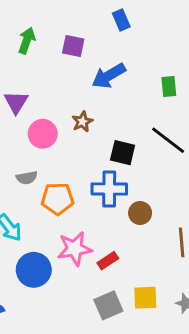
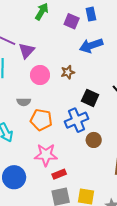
blue rectangle: (121, 20) -> (91, 14), moved
blue cross: (109, 189) -> (77, 120), turned -35
red rectangle: (108, 261) -> (59, 174), moved
blue circle: (34, 270) -> (14, 177), moved

